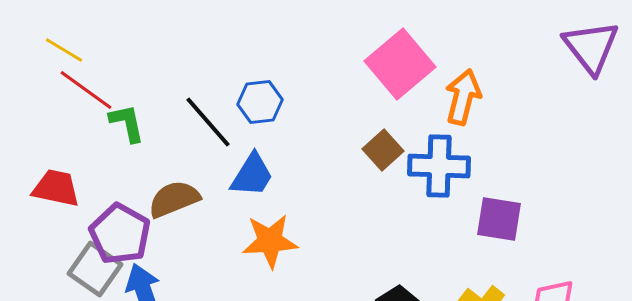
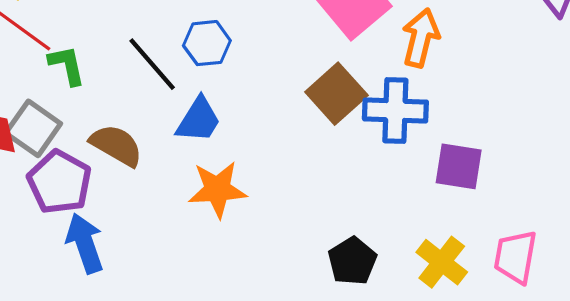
brown square: (383, 150) -> (336, 94), size x1.4
brown semicircle: (174, 199) -> (116, 145), turned 52
gray square: (95, 269) -> (33, 128), moved

